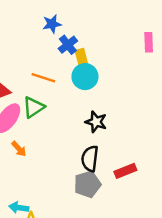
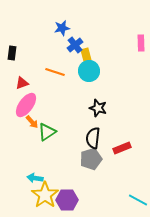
green triangle: (34, 107) -> (47, 132), moved
orange arrow: (19, 149) -> (32, 122), moved

